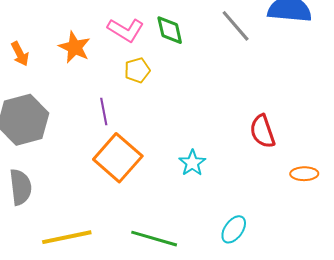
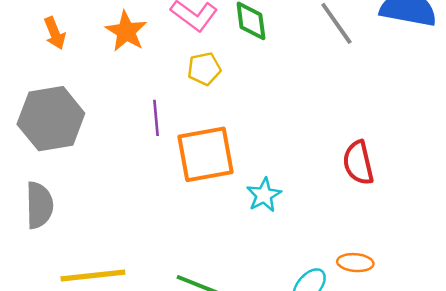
orange square: (118, 158) -> (205, 154), moved, turned 33
orange ellipse: (304, 174) -> (355, 263), moved

